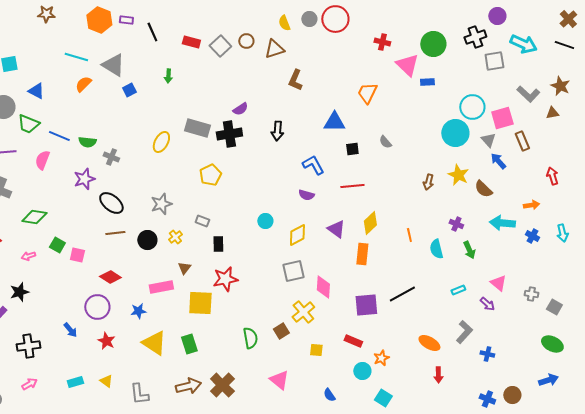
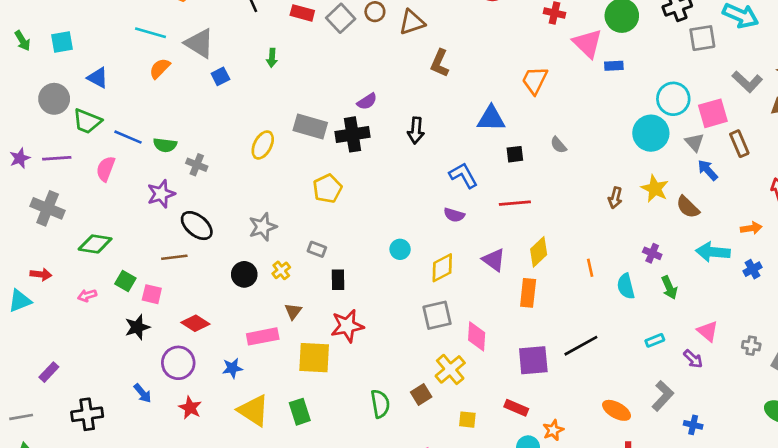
brown line: (115, 233) -> (174, 257), moved
blue cross: (532, 236) -> (753, 269), turned 32
black star: (19, 292) -> (137, 327), moved

